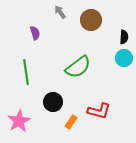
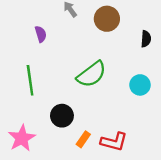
cyan circle: (124, 58) -> (140, 85), moved
red L-shape: (99, 111) -> (114, 142), moved

